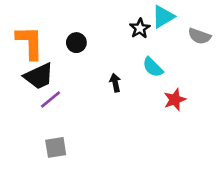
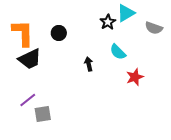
purple line: (50, 100) -> (28, 100), moved

